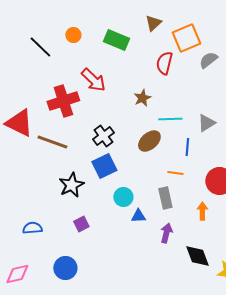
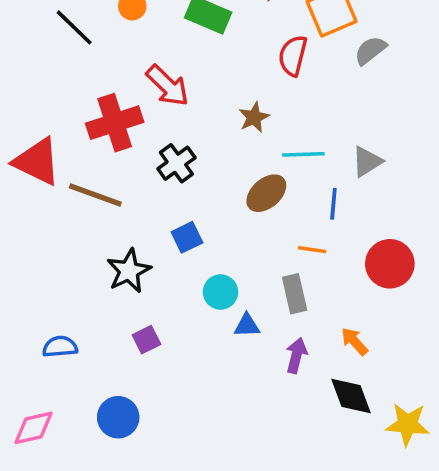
black cross: (103, 136) -> (176, 163), moved
blue square: (104, 166) -> (187, 237), size x0.7
orange arrow: (202, 211) -> (355, 341), moved, turned -42

